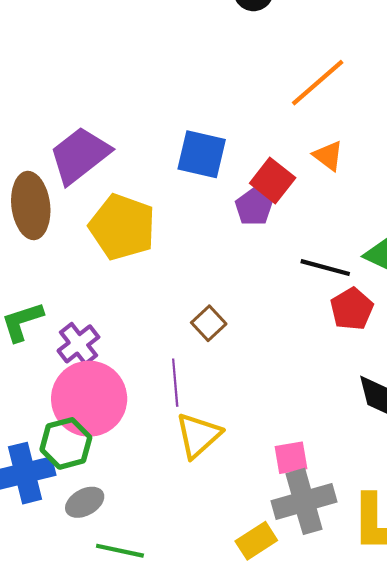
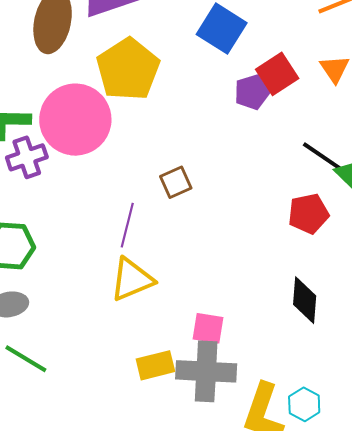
black line: (325, 268) -> (324, 157), moved
purple cross: (78, 344) -> (27, 157), moved
pink circle: (89, 399) -> (75, 120), moved
yellow rectangle: (256, 541) -> (155, 365), moved

